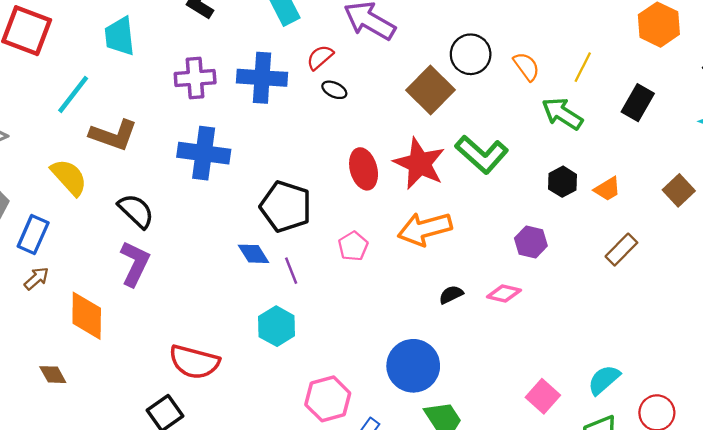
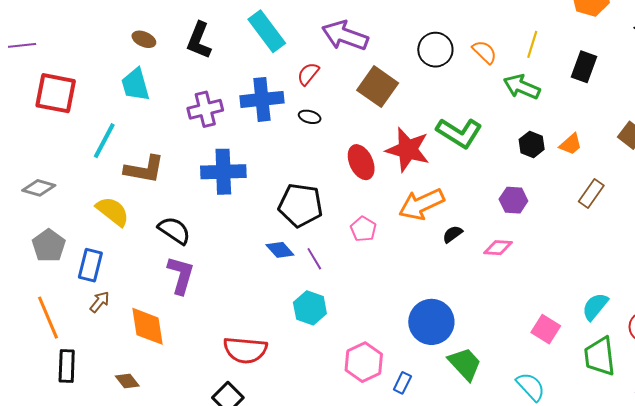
black ellipse: (334, 90) -> (310, 117), moved
brown square: (431, 90) -> (378, 87), moved
black semicircle: (451, 295) -> (453, 234), moved

